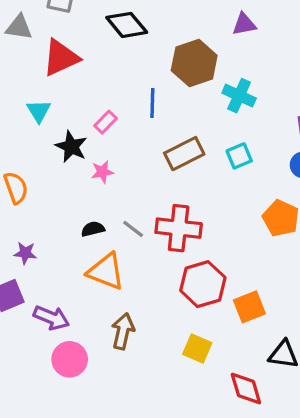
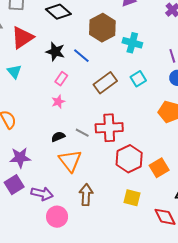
blue line: (152, 103) -> (81, 56), turned -42
pink rectangle: (106, 122) -> (61, 79), moved
black star: (71, 147) -> (55, 52), moved
purple star: (25, 253) -> (20, 158), size x1.5
orange triangle: (106, 271) -> (70, 161), turned 40

